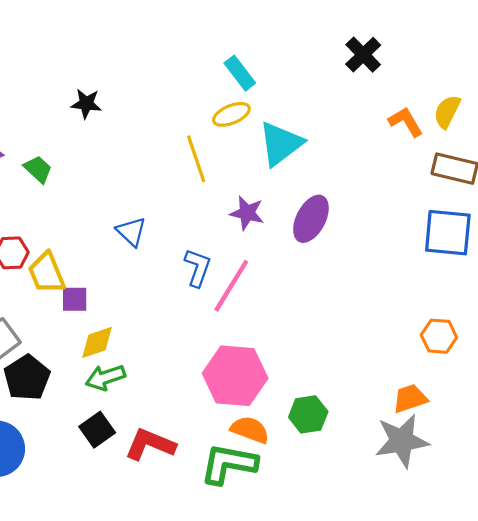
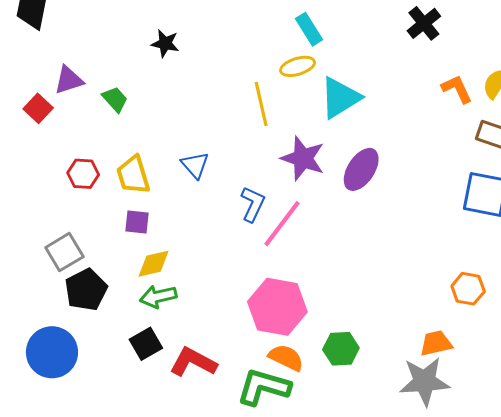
purple star: (247, 213) -> (303, 158), size x1.4
yellow trapezoid: (47, 273) -> (133, 175), moved

